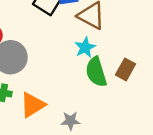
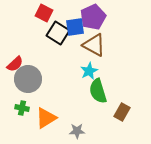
brown rectangle: (125, 69) -> (122, 112), moved

